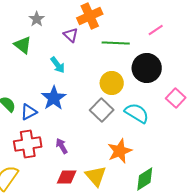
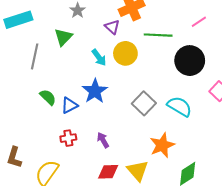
green triangle: (23, 45) -> (63, 37), turned 36
yellow circle: (112, 83) -> (125, 53), moved
red cross: (28, 144) -> (68, 138), size x0.6

